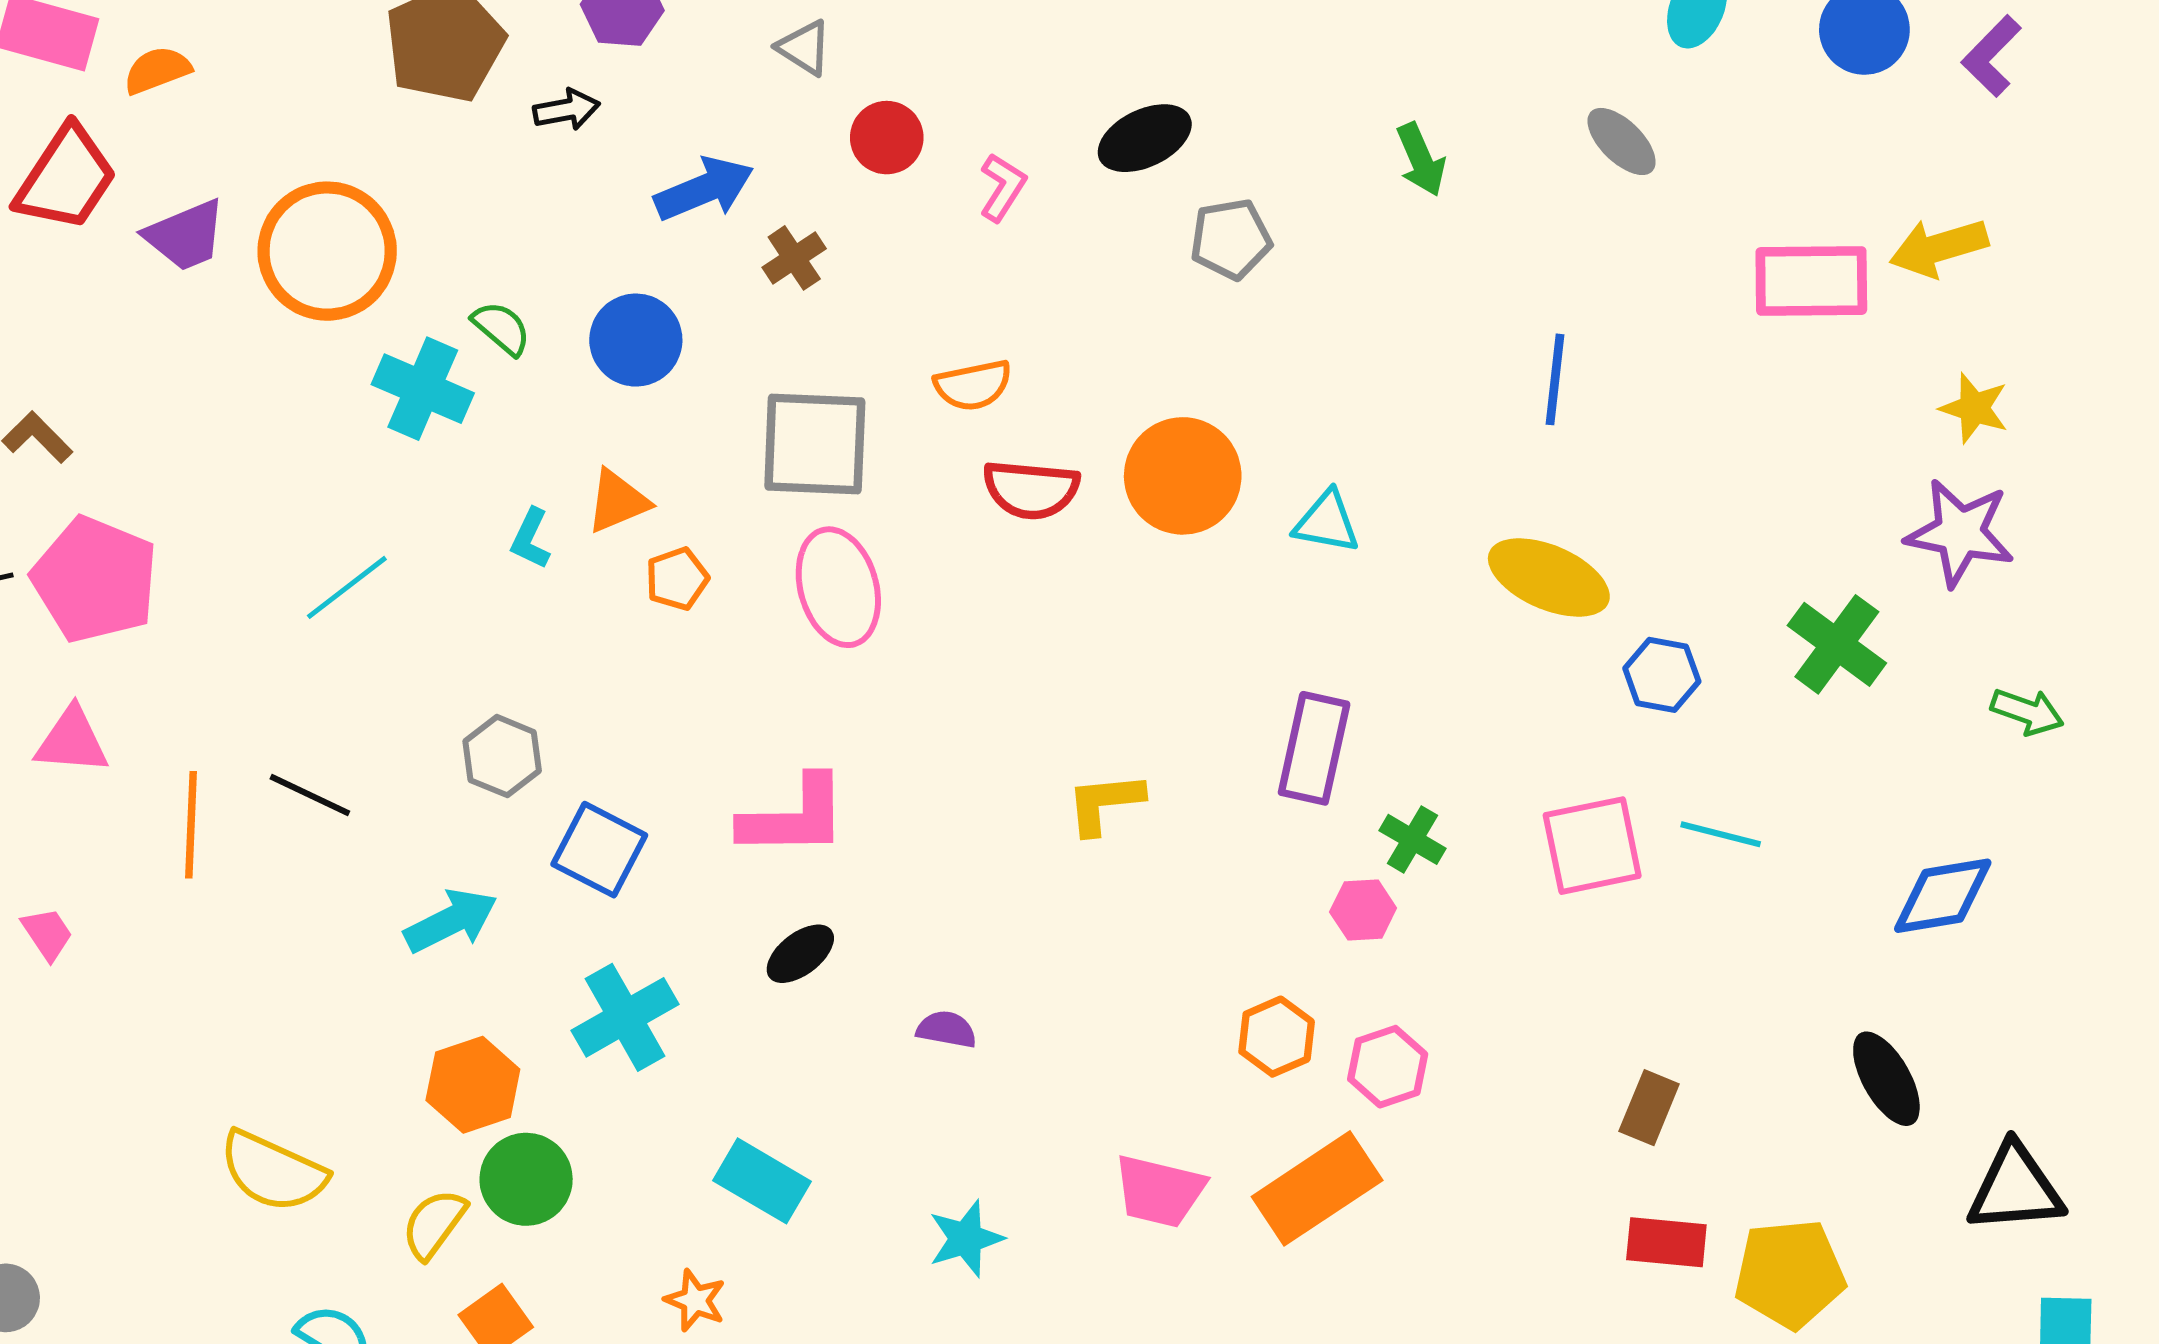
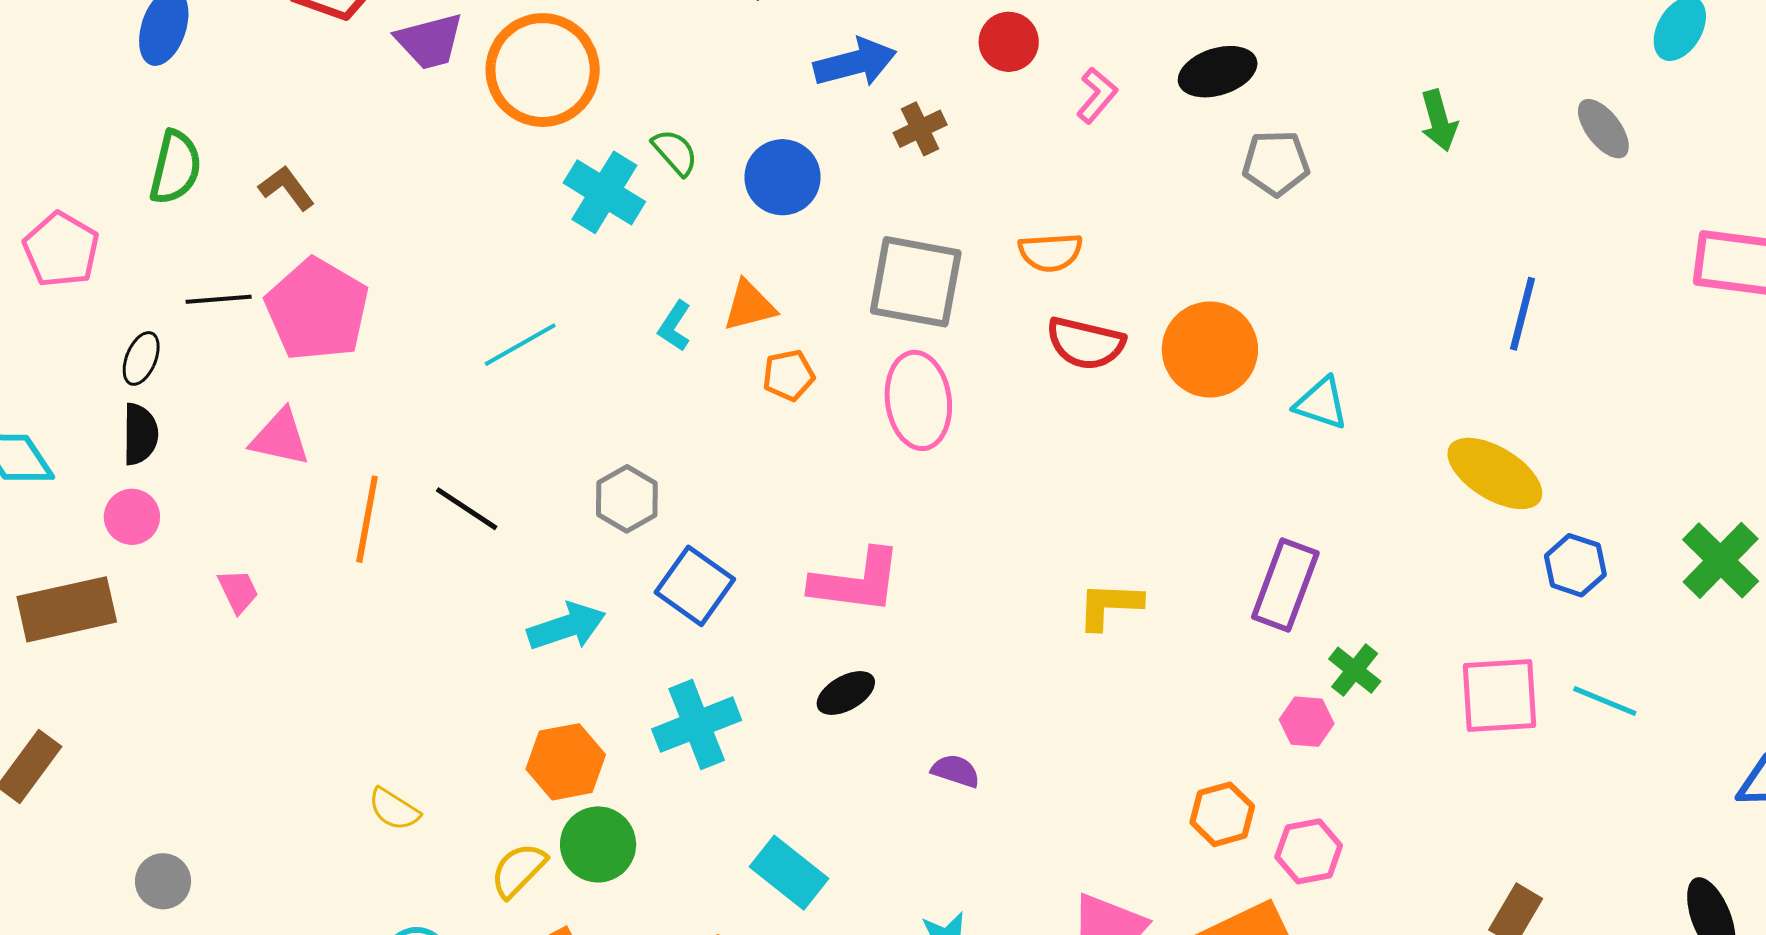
yellow semicircle: (273, 1171) -> (394, 809), size x0.6

